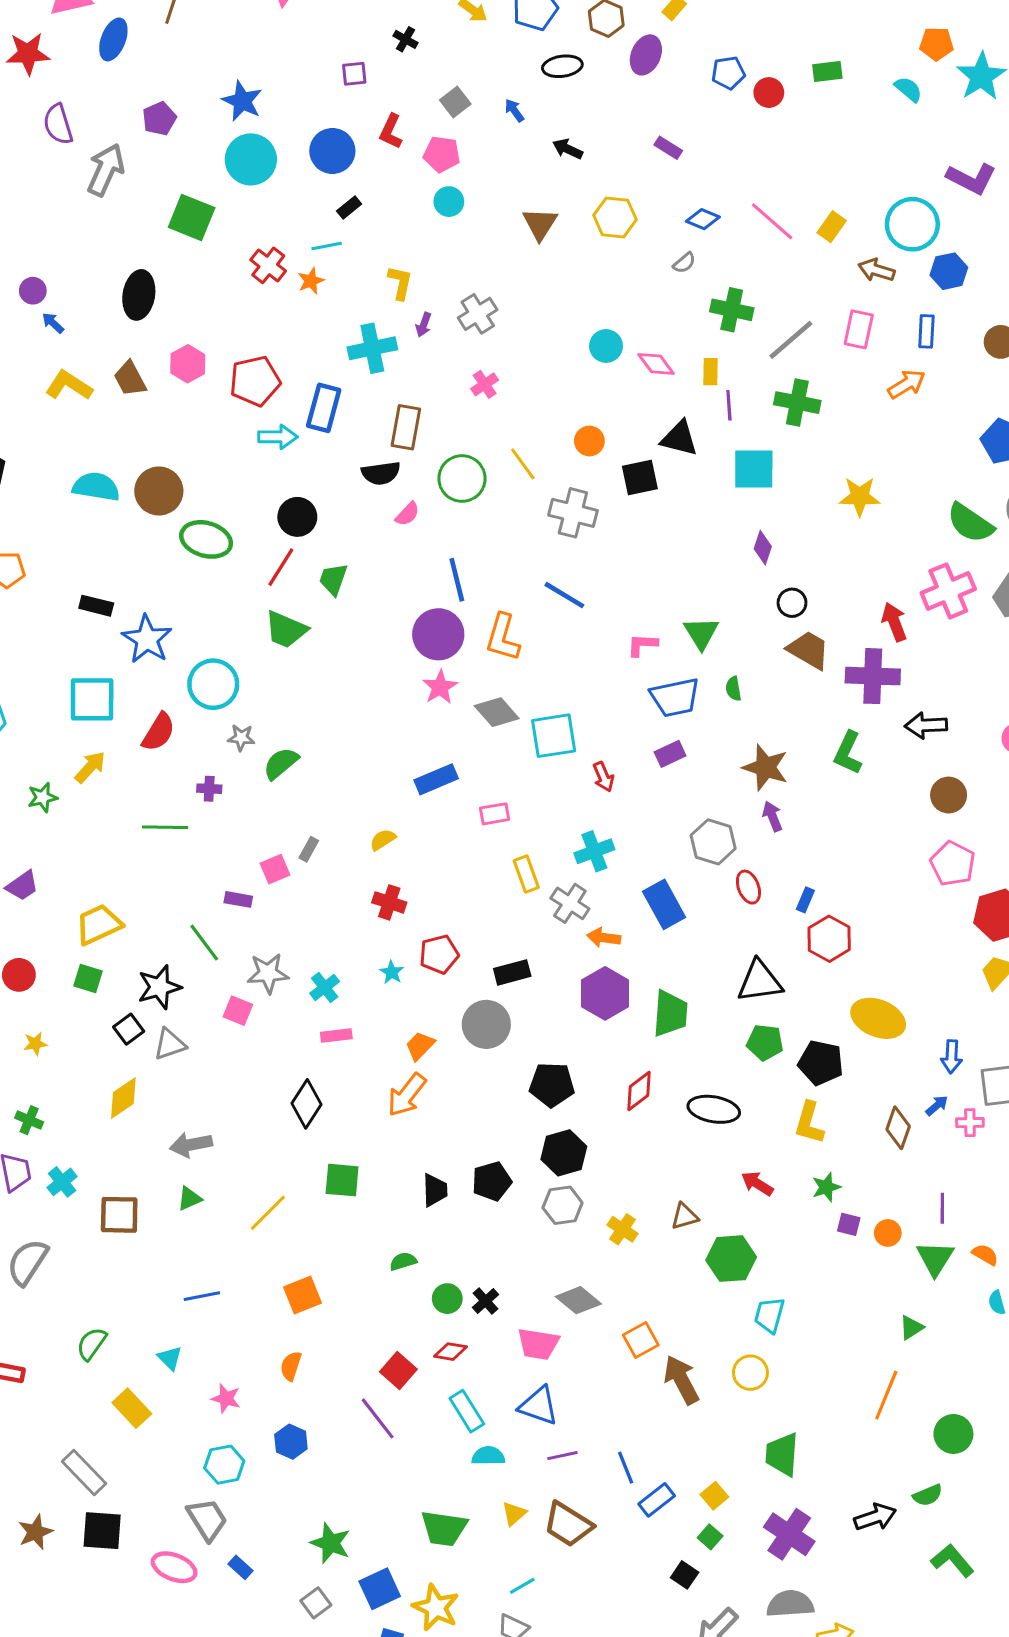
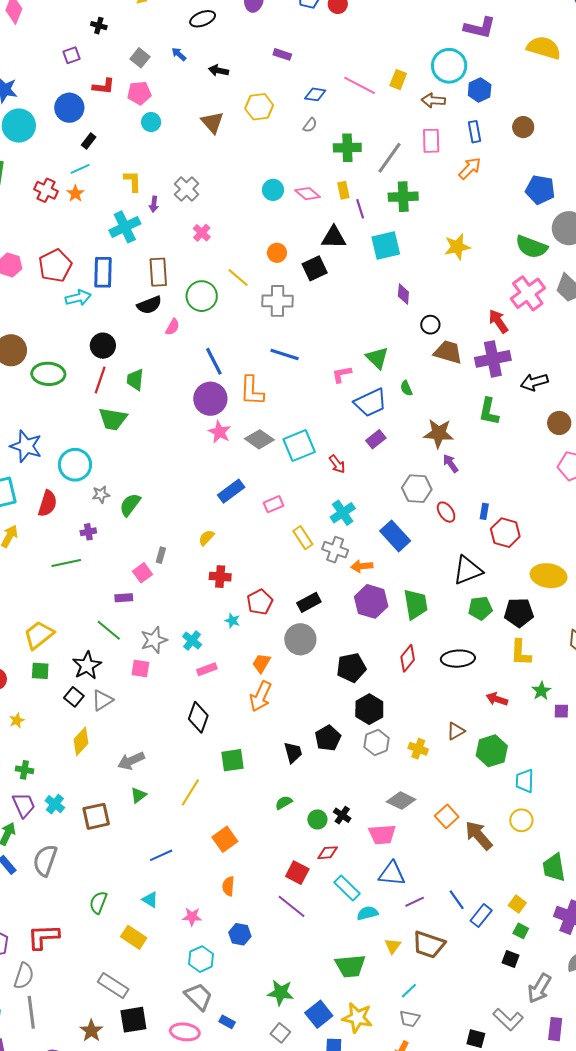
red L-shape: (391, 131) -> (104, 86), turned -95

